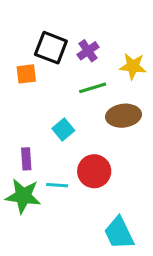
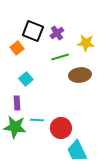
orange square: (26, 74) -> (17, 48), turned -32
cyan square: (63, 130) -> (26, 79), moved
red circle: (94, 171) -> (61, 128), moved

